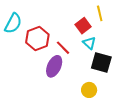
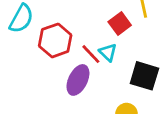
cyan triangle: (89, 43) -> (108, 52), moved

